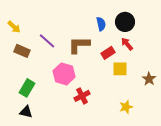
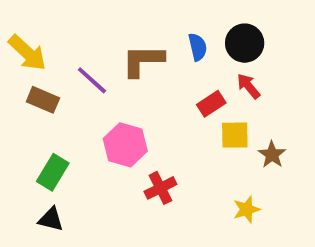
yellow arrow: (14, 27) -> (27, 53), size x1.5
brown L-shape: (79, 45) -> (143, 61), moved
brown star: (149, 79) -> (272, 155), moved

